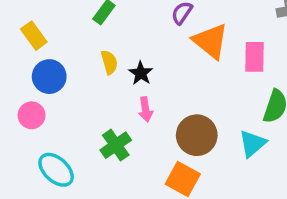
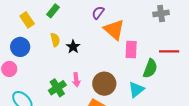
yellow rectangle: (34, 36) -> (27, 20), moved
pink rectangle: (254, 57) -> (131, 50), moved
pink arrow: (146, 109) -> (76, 80), moved

